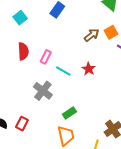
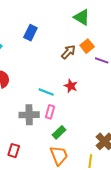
pink rectangle: (46, 57) -> (50, 112), moved
gray cross: (43, 91) -> (29, 115), turned -30

